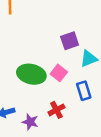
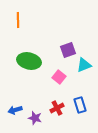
green ellipse: (31, 74) -> (29, 61), moved
blue rectangle: (84, 91) -> (80, 105), moved

